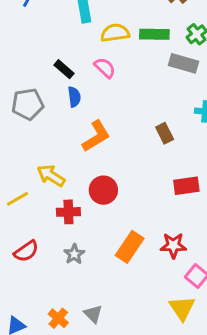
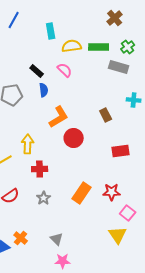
yellow arrow: (51, 176) -> (28, 144), turned 60
red circle: (103, 190) -> (74, 138), moved
orange cross: (58, 318) -> (21, 238), moved

